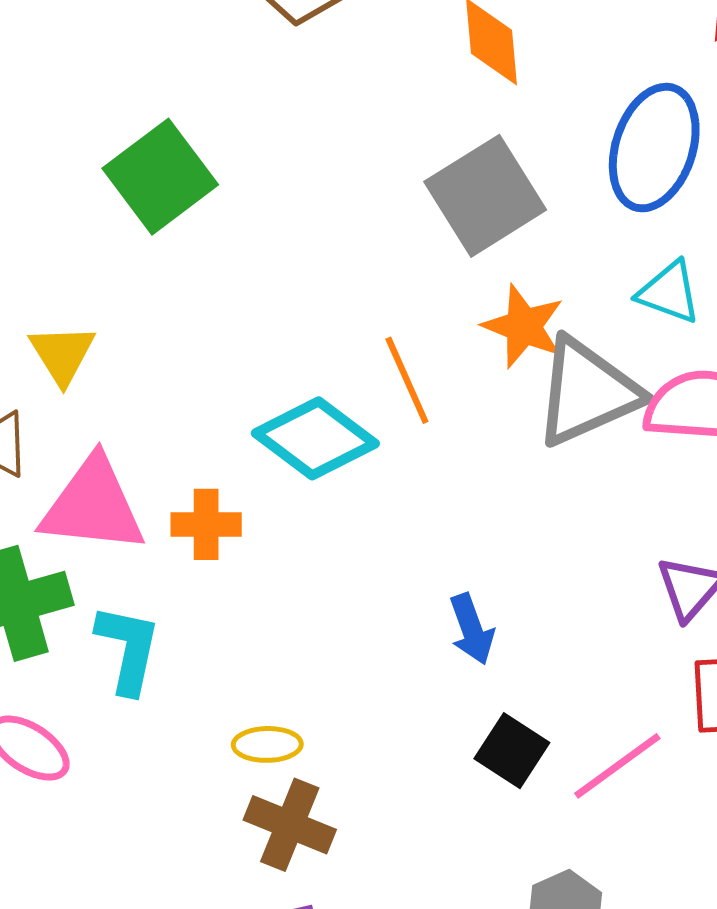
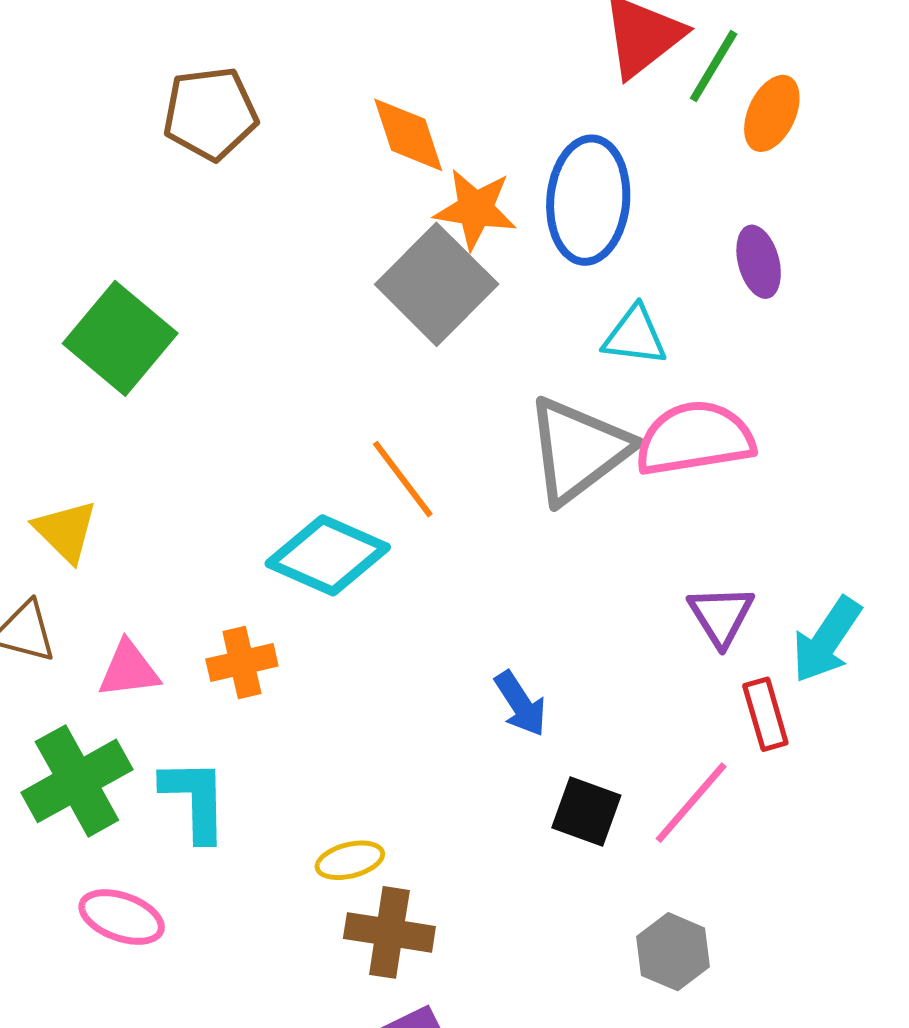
orange star: (524, 326) -> (475, 209), moved
pink triangle: (93, 505) -> (129, 670), size x0.6

